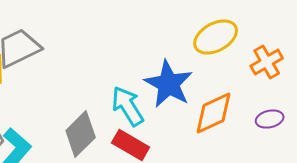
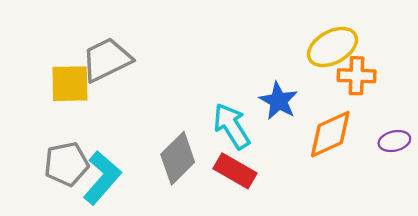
orange cross: (267, 62) -> (357, 76), moved, turned 32
blue star: (169, 84) -> (279, 101), size x0.7

